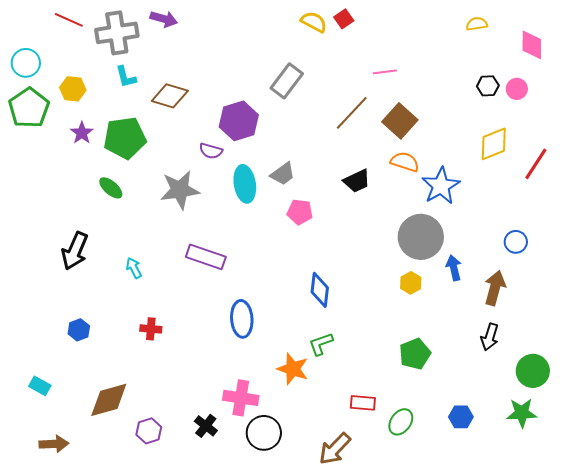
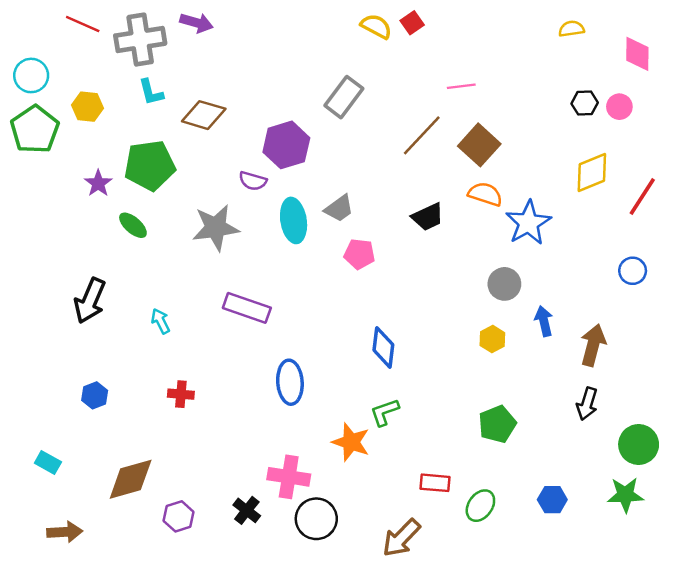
purple star: (82, 133) -> (98, 183), moved
gray circle: (421, 237) -> (504, 284), size x0.6
blue circle: (516, 242) -> (633, 271), moved

